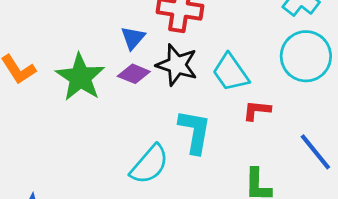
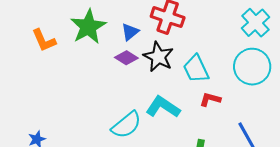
green star: (80, 77) -> (88, 27), moved
cyan L-shape: (195, 132) -> (163, 107), turned -76

